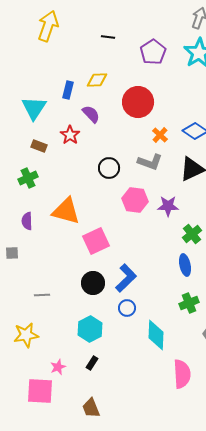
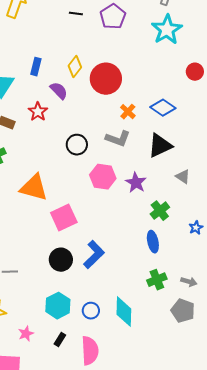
purple pentagon: (153, 52) -> (113, 17), moved
yellow diamond: (97, 80) -> (75, 67), moved, turned -50
purple star: (168, 206) -> (136, 183), turned 30
blue circle: (127, 308) -> (91, 311), moved
pink star: (58, 367) -> (26, 334), moved
pink semicircle: (182, 374) -> (90, 351), moved

